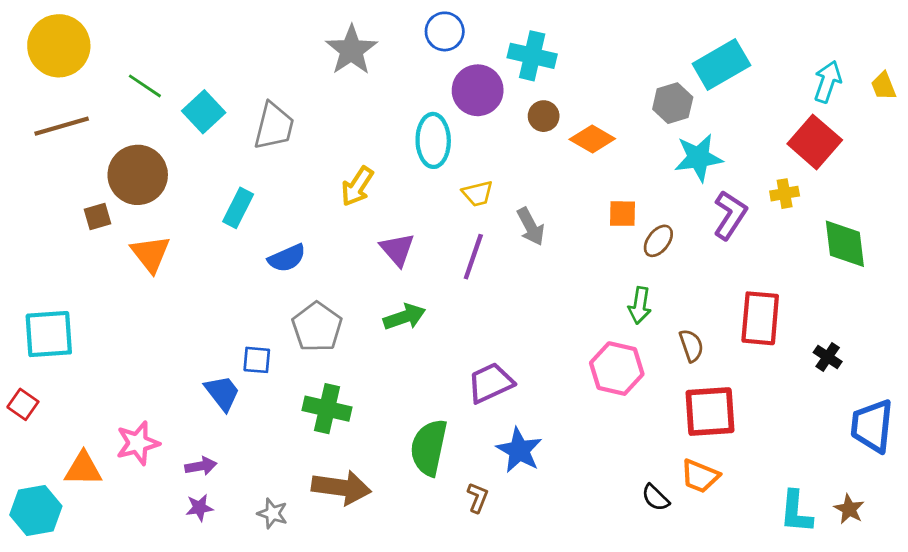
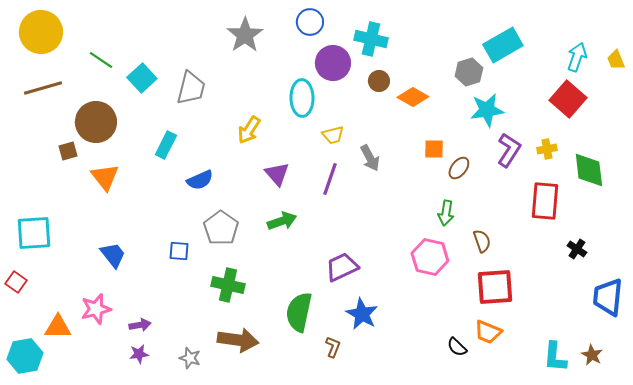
yellow cross: (785, 194) -> (547, 149), moved
red rectangle: (760, 318) -> (545, 201), moved
blue trapezoid: (222, 393) -> (113, 255), moved

